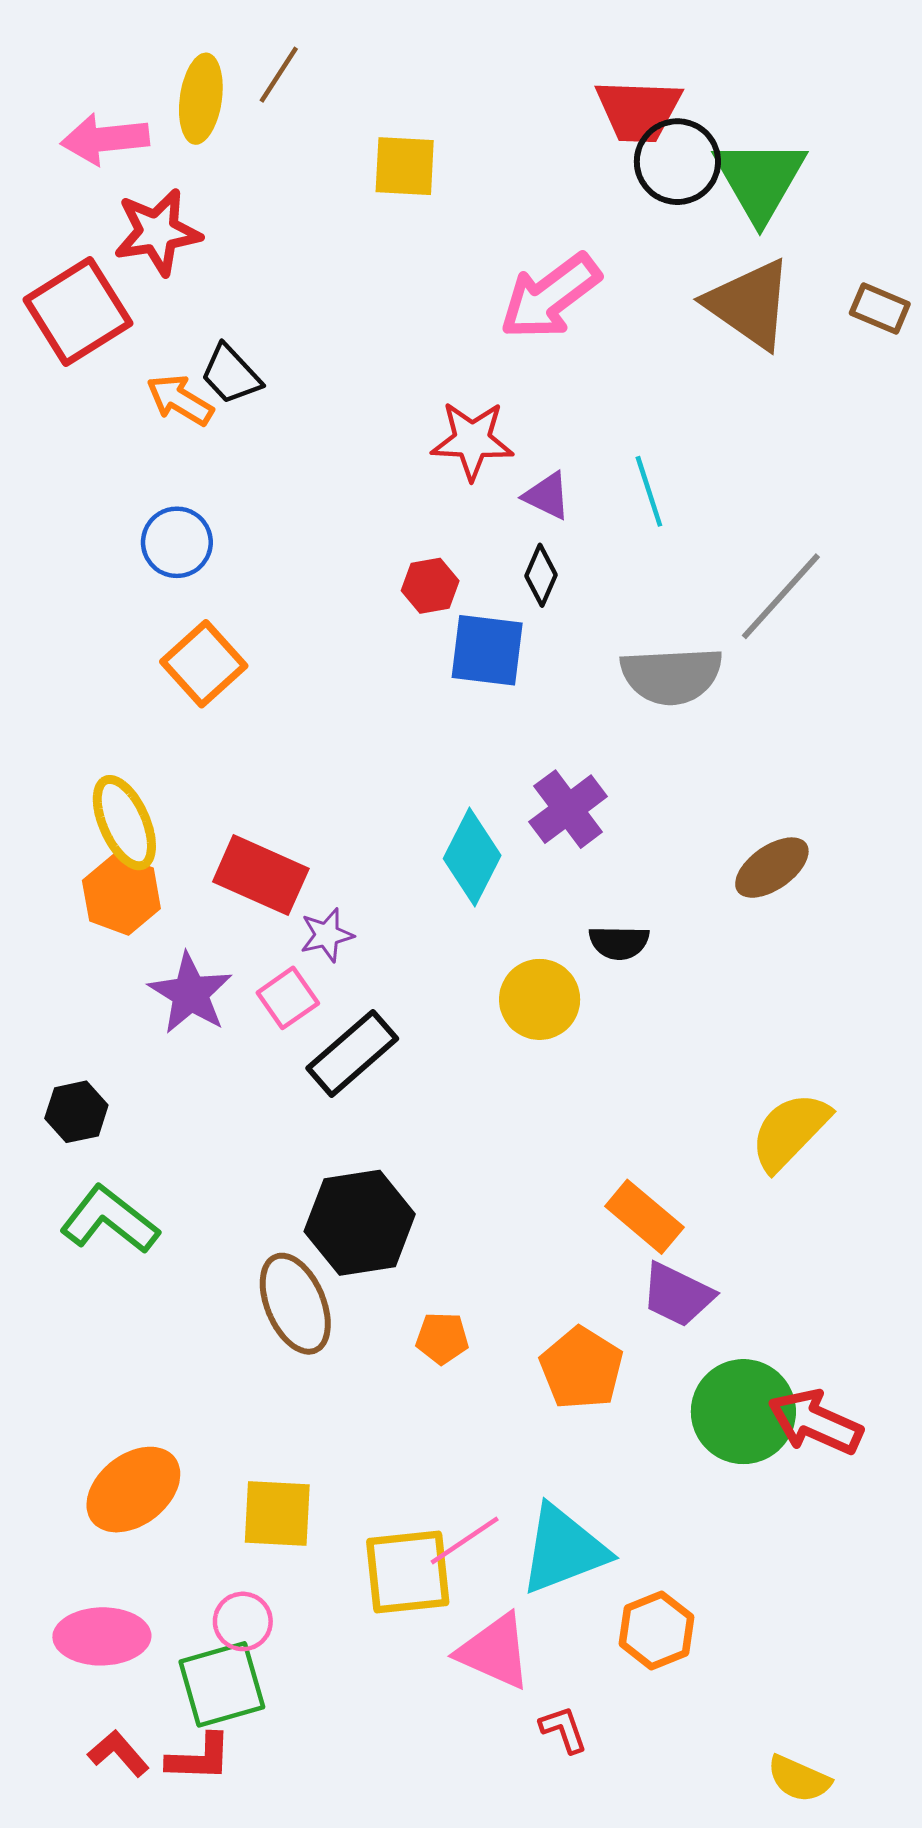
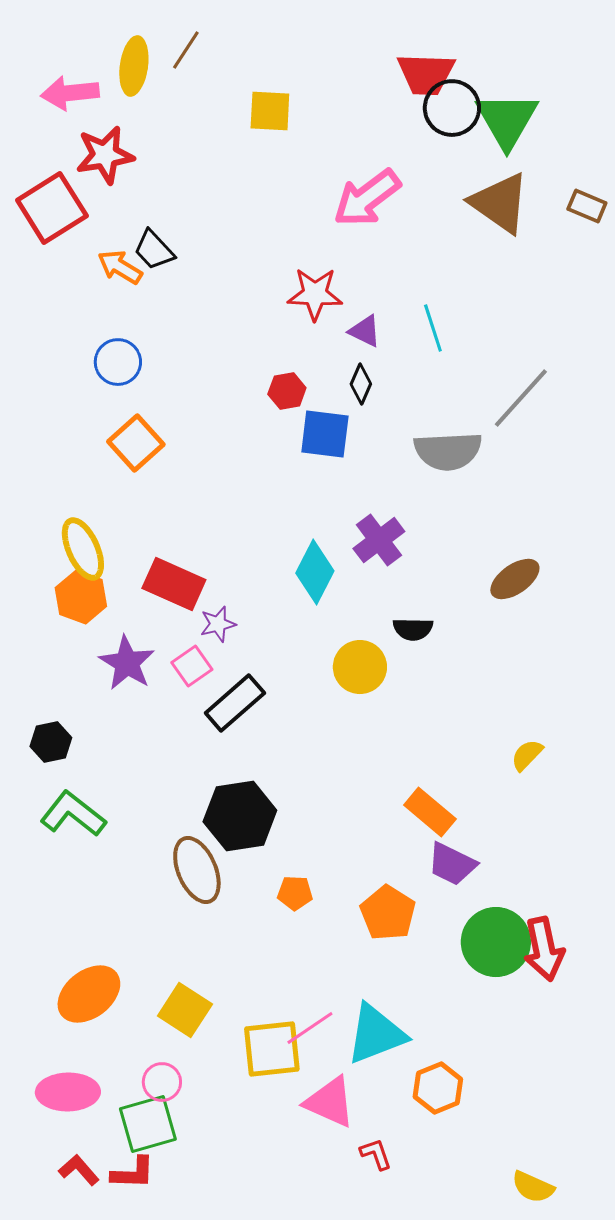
yellow semicircle: (790, 1131) -> (527, 755), size x0.6
red arrow: (815, 1422) -> (544, 949), turned -126
yellow square: (277, 1514) -> (185, 1010), turned 30

